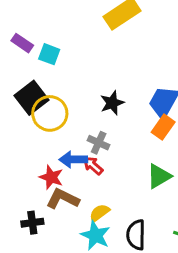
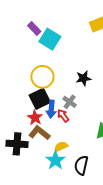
cyan square: (49, 54) -> (50, 39), size x1.5
black square: (32, 98) -> (40, 99), moved
blue arrow: (73, 159) -> (51, 109), turned -96
black cross: (32, 223) -> (17, 144), size x1.5

